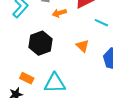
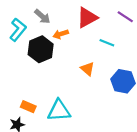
black hexagon: (40, 43) -> (41, 49), moved

